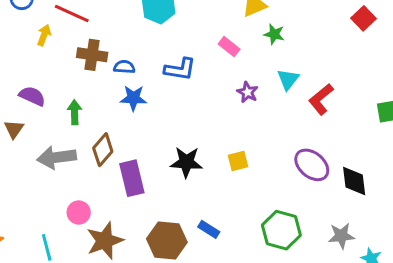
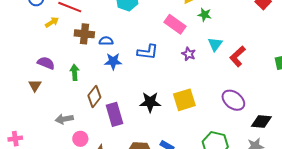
yellow arrow: (44, 35) -> (52, 22), turned 40
pink rectangle: (229, 47) -> (175, 24), size x1.5
blue L-shape: (180, 69) -> (148, 52), moved
gray arrow: (57, 157) -> (64, 119), moved, size x0.7
yellow square: (238, 161) -> (184, 100), size x1.6
black diamond: (354, 181) -> (261, 122), moved, turned -75

